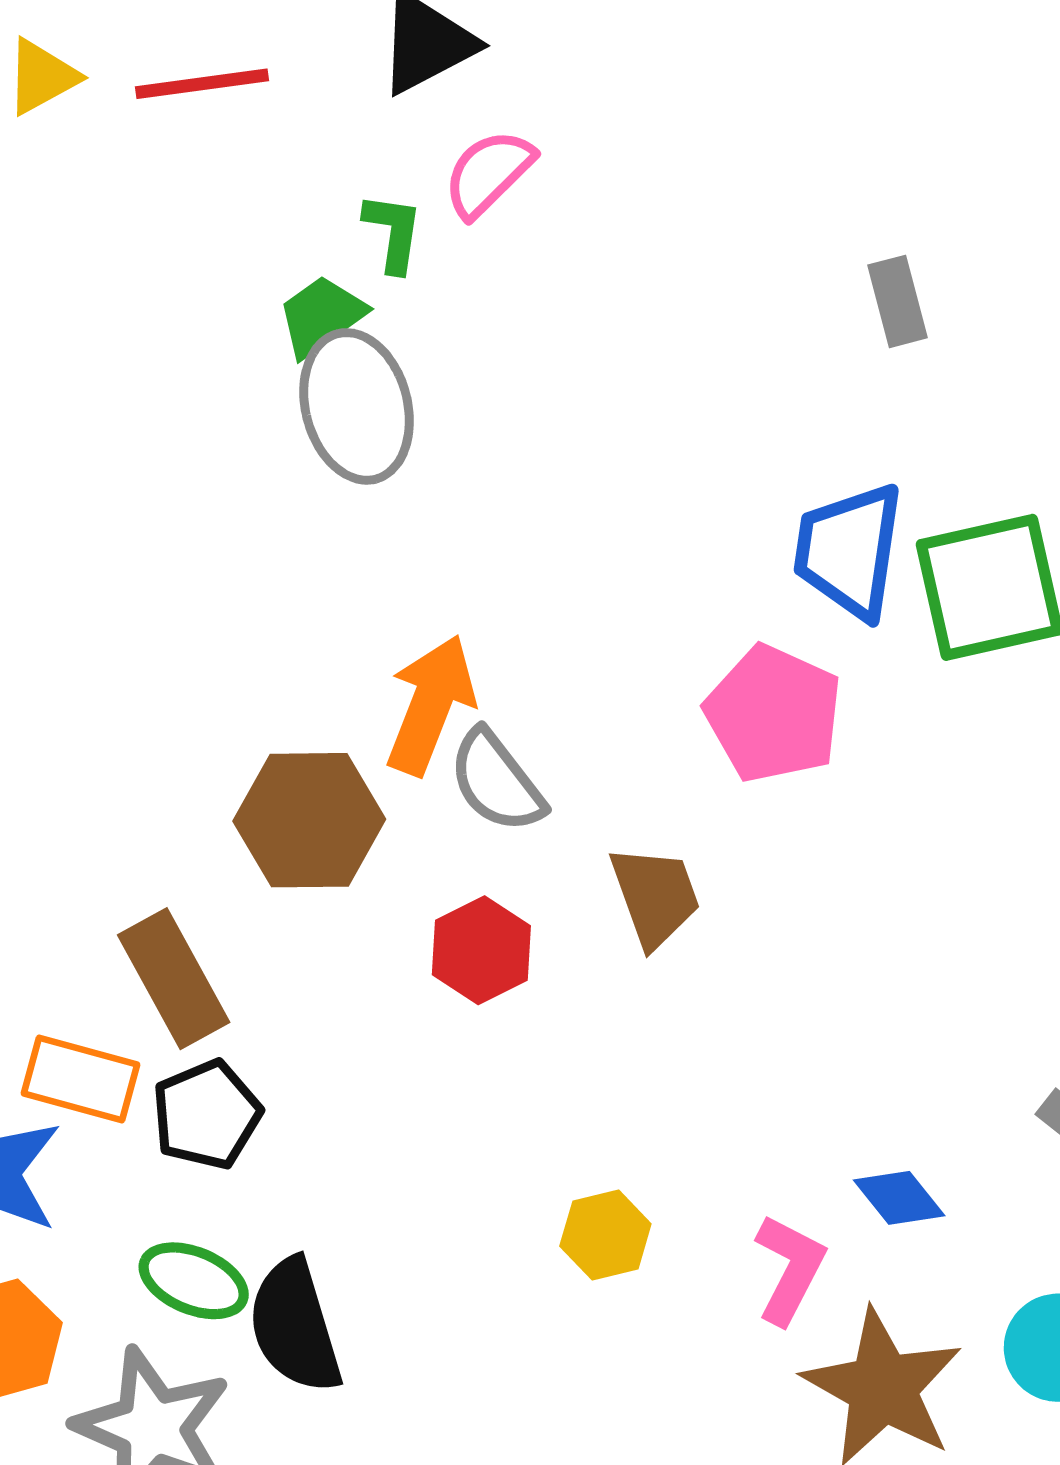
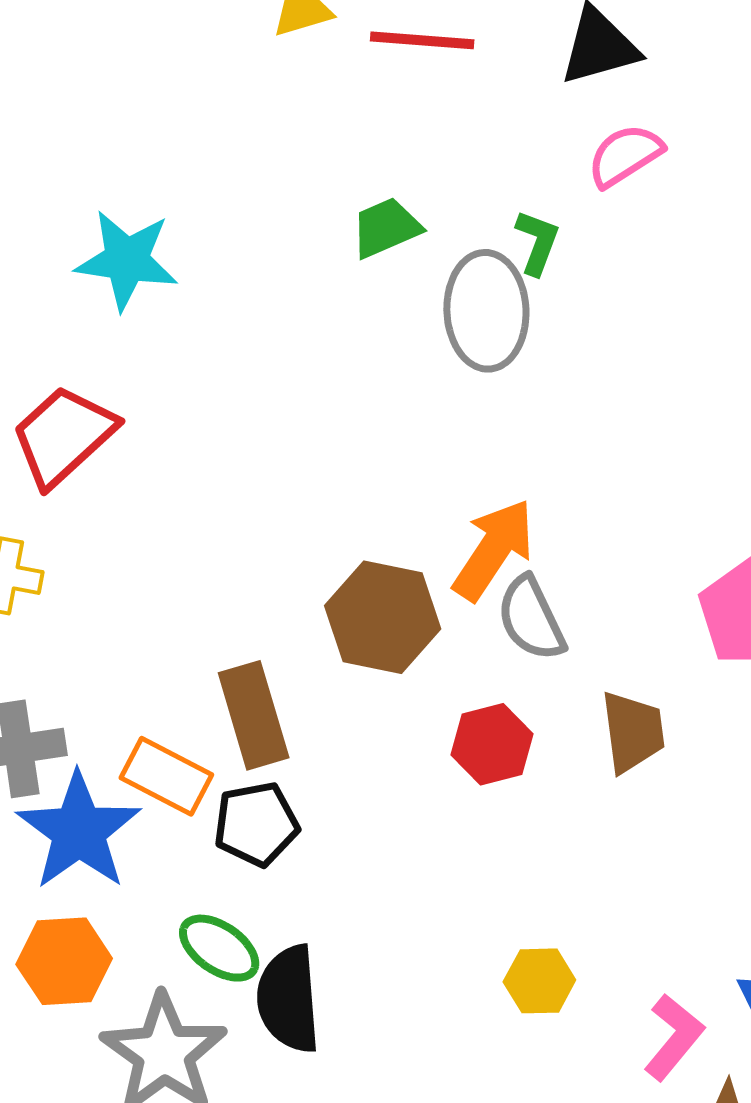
green L-shape: (393, 232) -> (537, 242), moved
green trapezoid: (321, 316) -> (386, 228), moved

